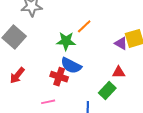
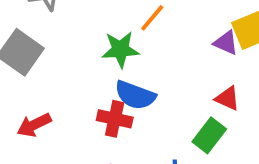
red triangle: (119, 72) -> (227, 98), turned 32
red arrow: (17, 75) -> (34, 125), turned 30

